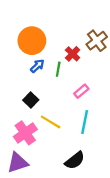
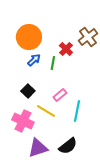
pink rectangle: (81, 91) -> (60, 95), moved
pink cross: (25, 133) -> (23, 121), turned -30
purple triangle: (18, 163) -> (38, 148), moved

